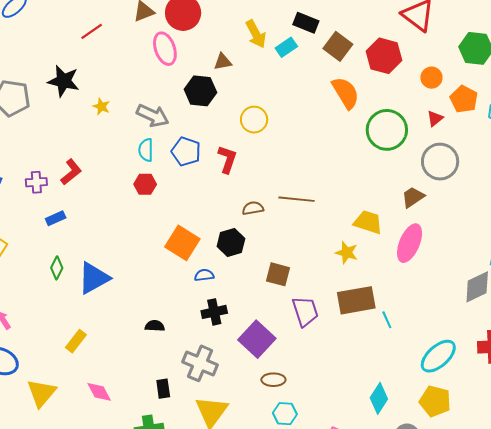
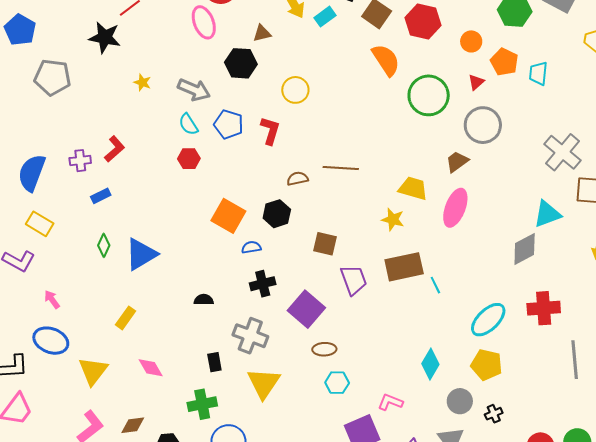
black star: (64, 81) -> (105, 37), moved
cyan semicircle: (146, 150) -> (188, 124), turned -30

